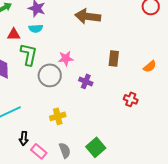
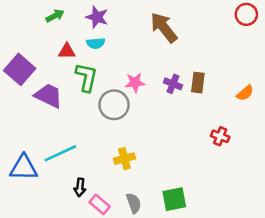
brown arrow: (88, 16) -> (164, 28), turned 45
purple cross: (86, 81) -> (173, 84), moved
green square: (96, 147) -> (174, 199), turned 30

